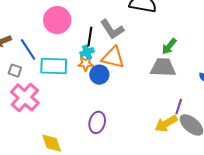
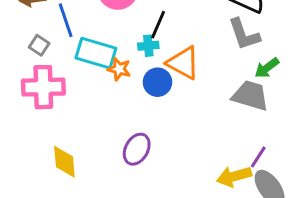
gray L-shape: (112, 29) -> (244, 34), moved
orange star: (86, 63) -> (119, 69), moved
pink cross: (25, 97) -> (43, 87), turned 32

